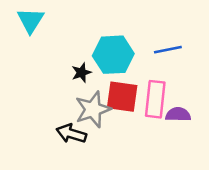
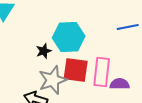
blue line: (168, 50) -> (128, 27), moved

